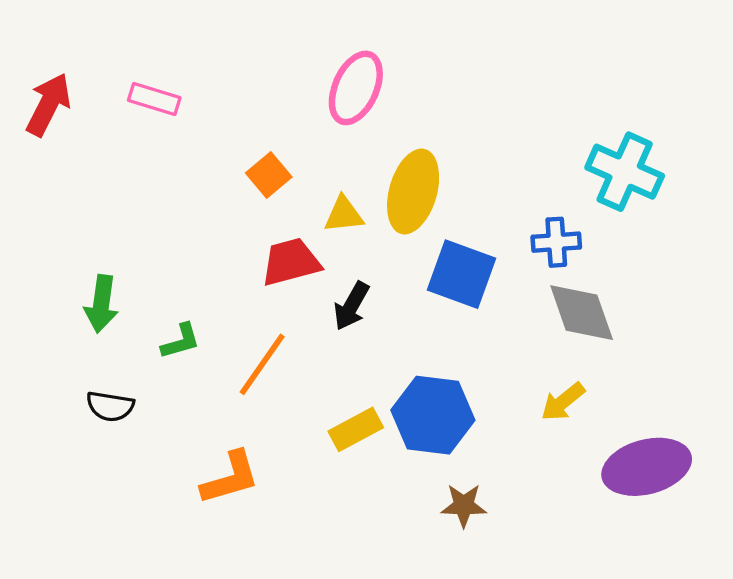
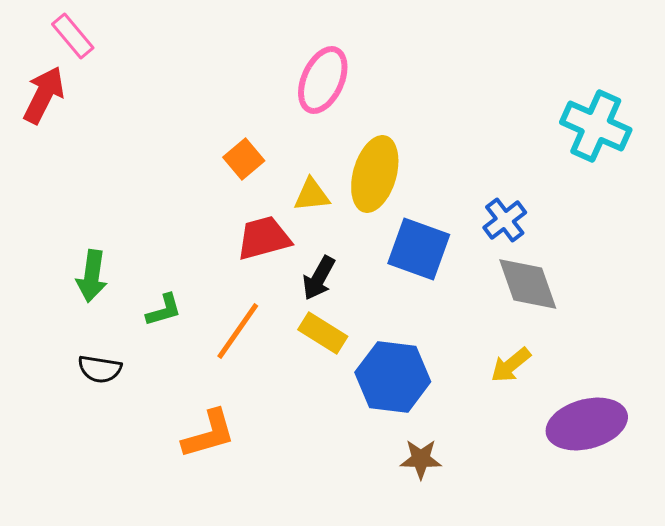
pink rectangle: (154, 99) -> (73, 36), moved, turned 33
cyan cross: (625, 172) -> (596, 126), moved
blue cross: (556, 242) -> (505, 220), turned -33
yellow rectangle: (356, 429) -> (323, 333), moved, turned 60

